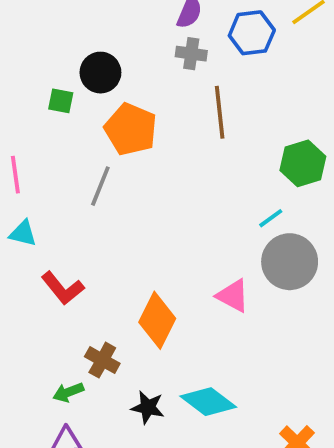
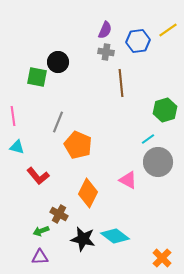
green square: (61, 101) -> (37, 77), size x1.5
orange pentagon: (131, 129) -> (78, 145), moved
black star: (148, 407) -> (83, 239), size x1.4

